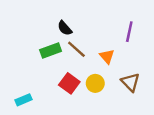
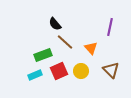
green rectangle: (51, 50) -> (43, 55), moved
red square: (69, 83) -> (59, 71), turned 30
cyan rectangle: (24, 100) -> (35, 75), moved

